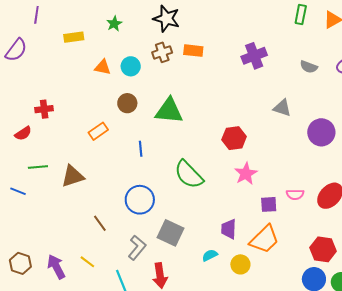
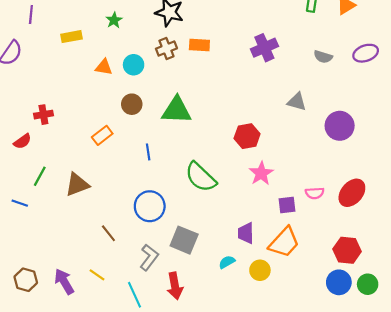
green line: (38, 167) -> (40, 176), turned -54

